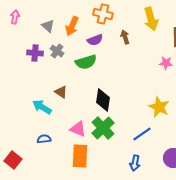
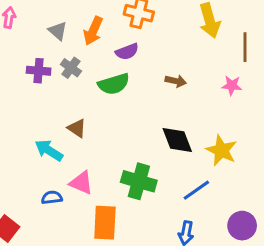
brown arrow: (125, 37) -> (176, 81), moved, turned 120
black diamond: (103, 100) -> (177, 140), moved, turned -30
green cross: (103, 128) -> (139, 181), turned -30
pink triangle: (78, 129) -> (81, 183), moved

